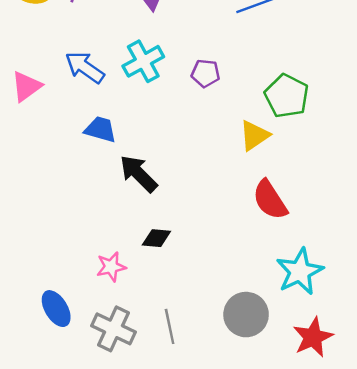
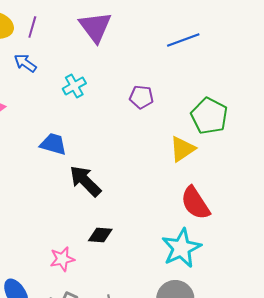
cyan cross: (143, 61) -> (74, 86), moved, size x0.7
blue arrow: (85, 67) -> (25, 63), moved, size x0.7
cyan star: (300, 272) -> (181, 248), moved

